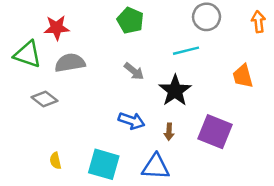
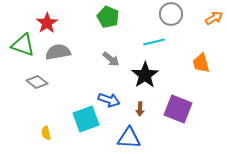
orange arrow: (258, 22) -> (214, 18), turned 66
red star: (57, 28) -> (47, 23), turned -30
cyan square: (104, 164) -> (86, 119), moved, turned -36

